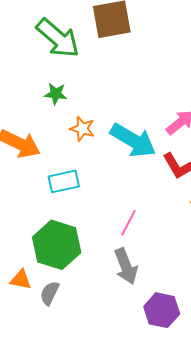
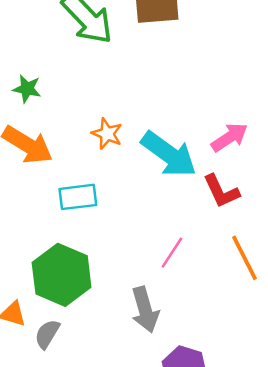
green star: (56, 94) -> (27, 89), moved
pink line: (128, 223) -> (172, 253), moved

